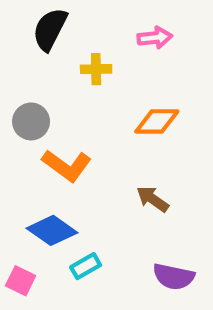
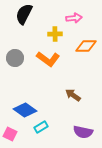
yellow cross: (96, 69) -> (55, 34), moved
orange diamond: (157, 121) -> (86, 46), moved
orange L-shape: (67, 165) -> (48, 59), moved

